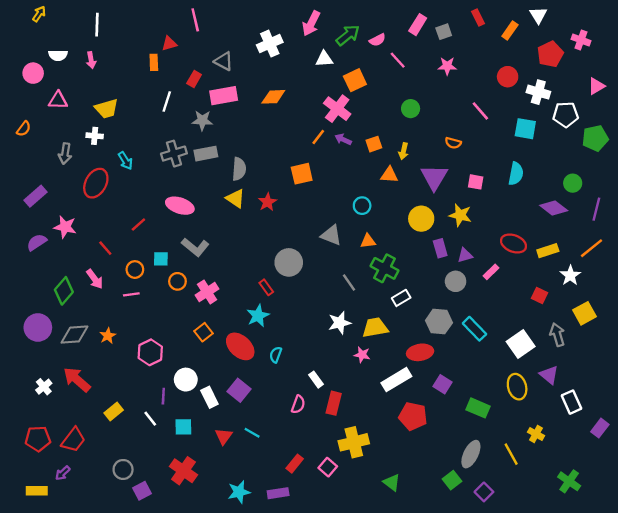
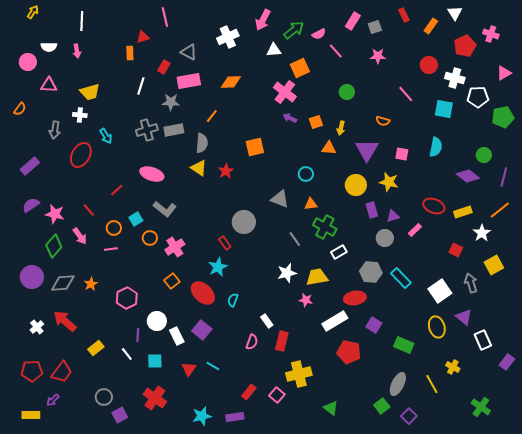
orange line: (318, 137) -> (212, 116), moved
pink star: (65, 227) -> (55, 214), moved
cyan square: (161, 259) -> (136, 219), turned -32

